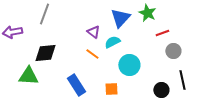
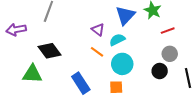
gray circle: (173, 51) -> (170, 54), moved
black diamond: (45, 53) -> (50, 51), turned 60
cyan circle: (129, 65) -> (122, 64), moved
black circle: (161, 90) -> (160, 71), moved

